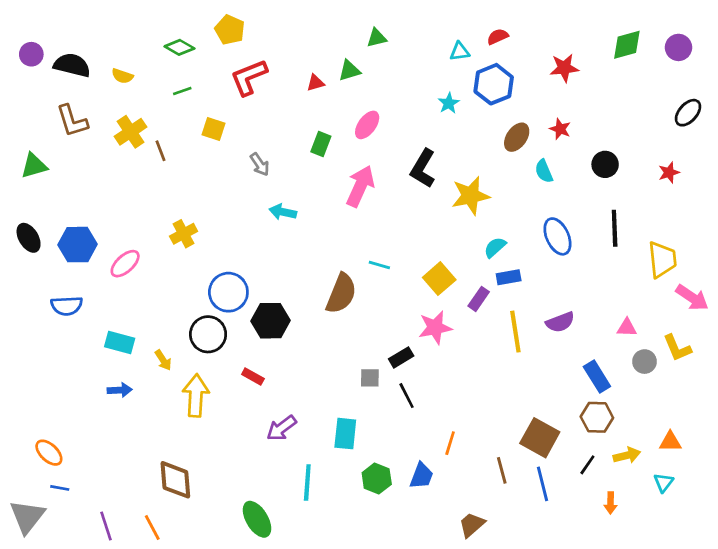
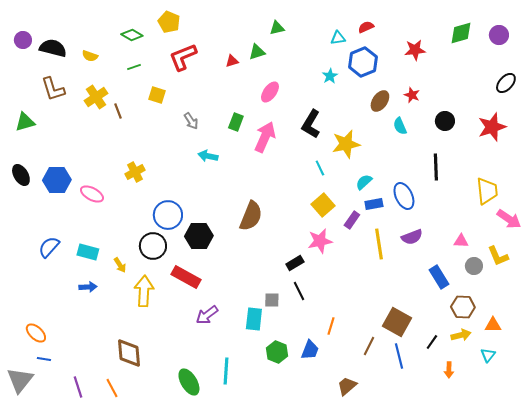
green rectangle: (321, 144) -> (236, 122), moved
red star: (669, 173) -> (492, 127), size x1.8
black line: (615, 228) -> (436, 167), moved
blue ellipse: (557, 236) -> (404, 196), moved
pink ellipse: (125, 264) -> (92, 194), turned 70
cyan line: (379, 265) -> (320, 168), moved, turned 49
blue semicircle: (67, 306) -> (49, 247), moved, turned 135
red rectangle: (253, 376) -> (186, 277), size x1.8
gray square: (370, 378) -> (272, 300), moved
brown hexagon: (597, 417) -> (463, 307), moved
brown line: (502, 470) -> (369, 346), turned 42
cyan line: (307, 483) -> (226, 371), moved

